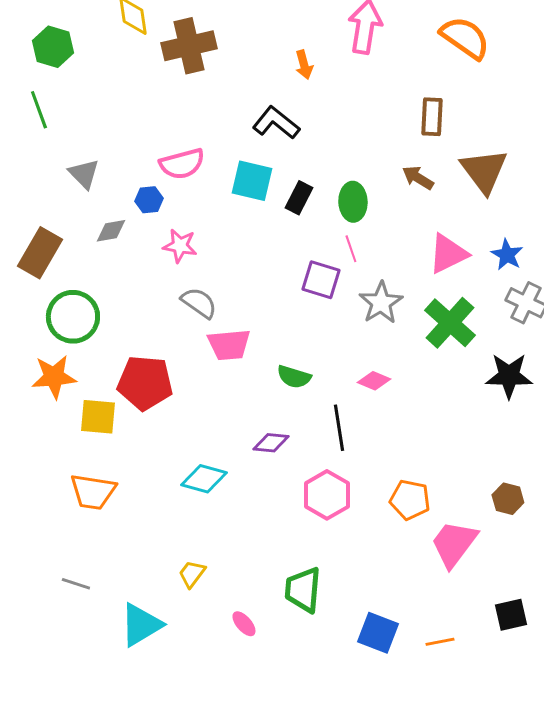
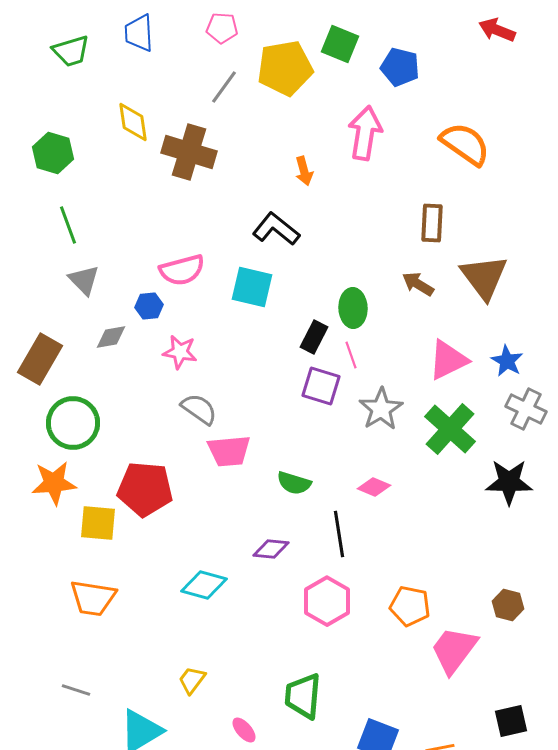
brown cross: (189, 46) -> (189, 152), turned 30
green line: (39, 110) -> (68, 225), moved
black rectangle: (299, 198) -> (314, 337), moved

